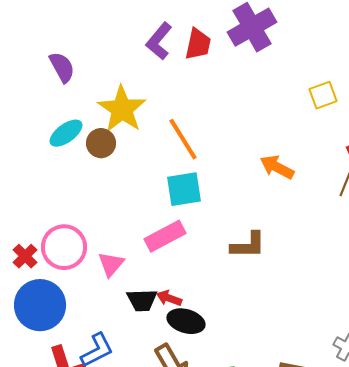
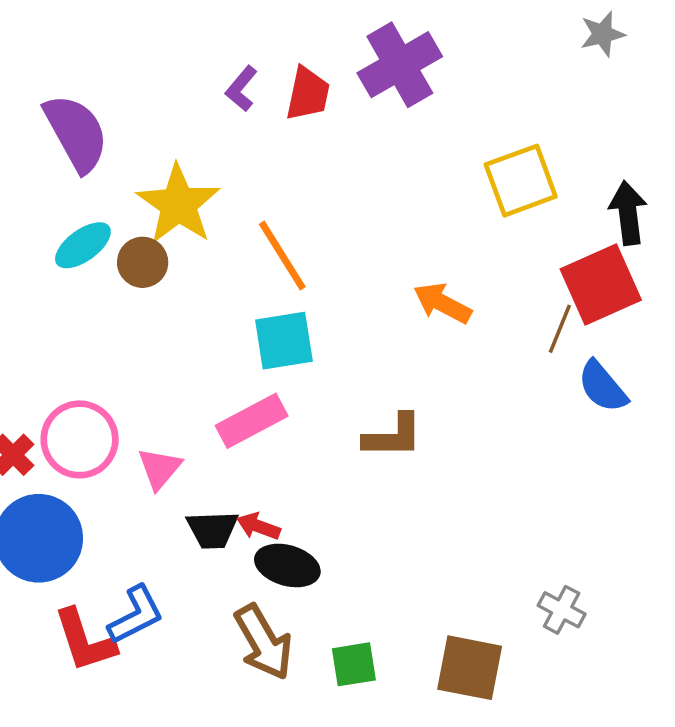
purple L-shape: (159, 41) -> (241, 89), size x0.7
purple semicircle: (62, 67) -> (76, 133), size x1.5
yellow square: (323, 95) -> (521, 181), size x1.5

